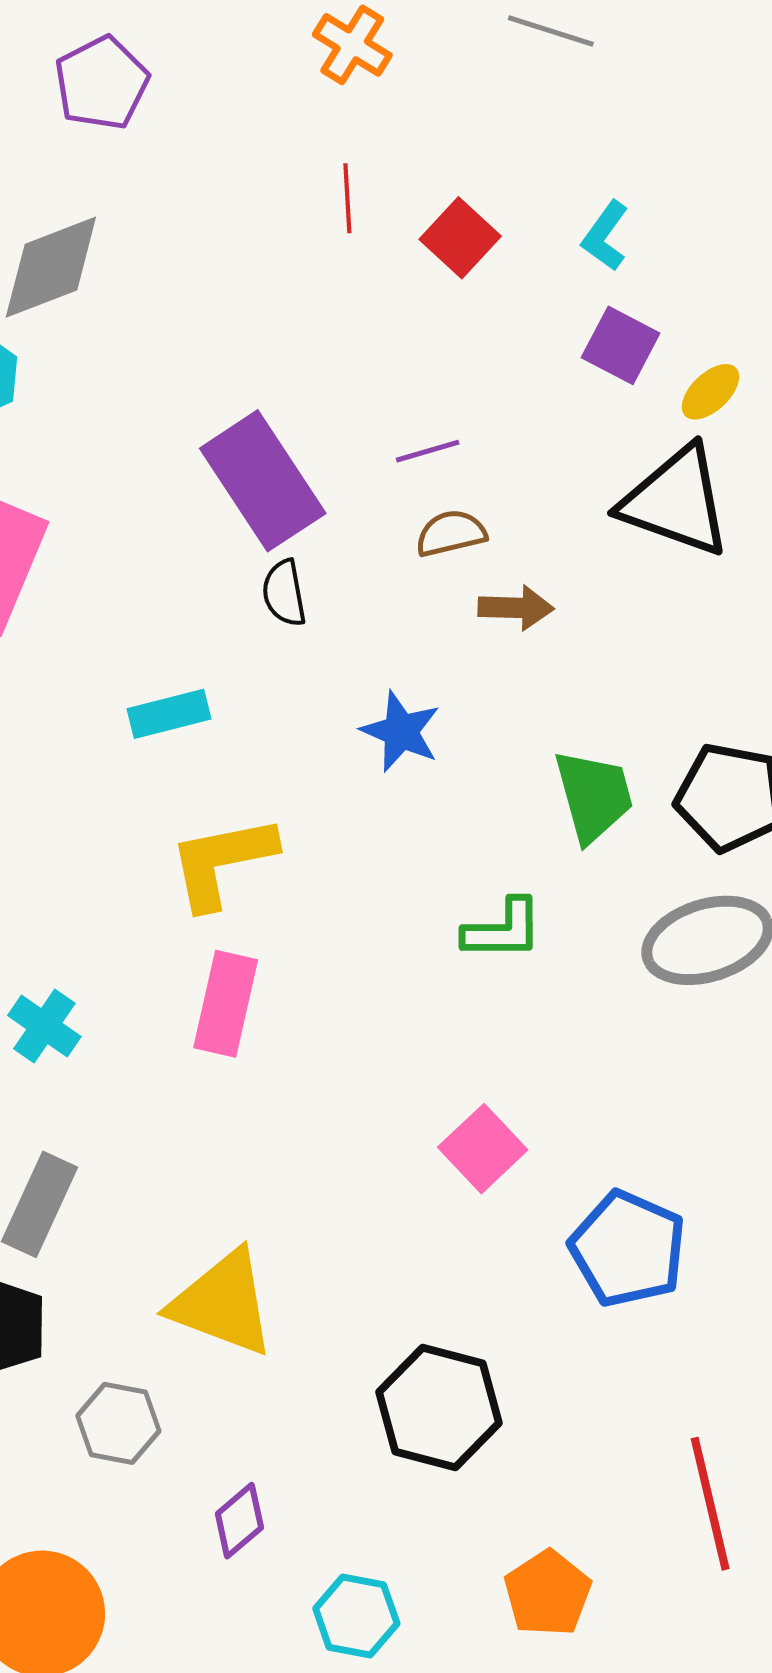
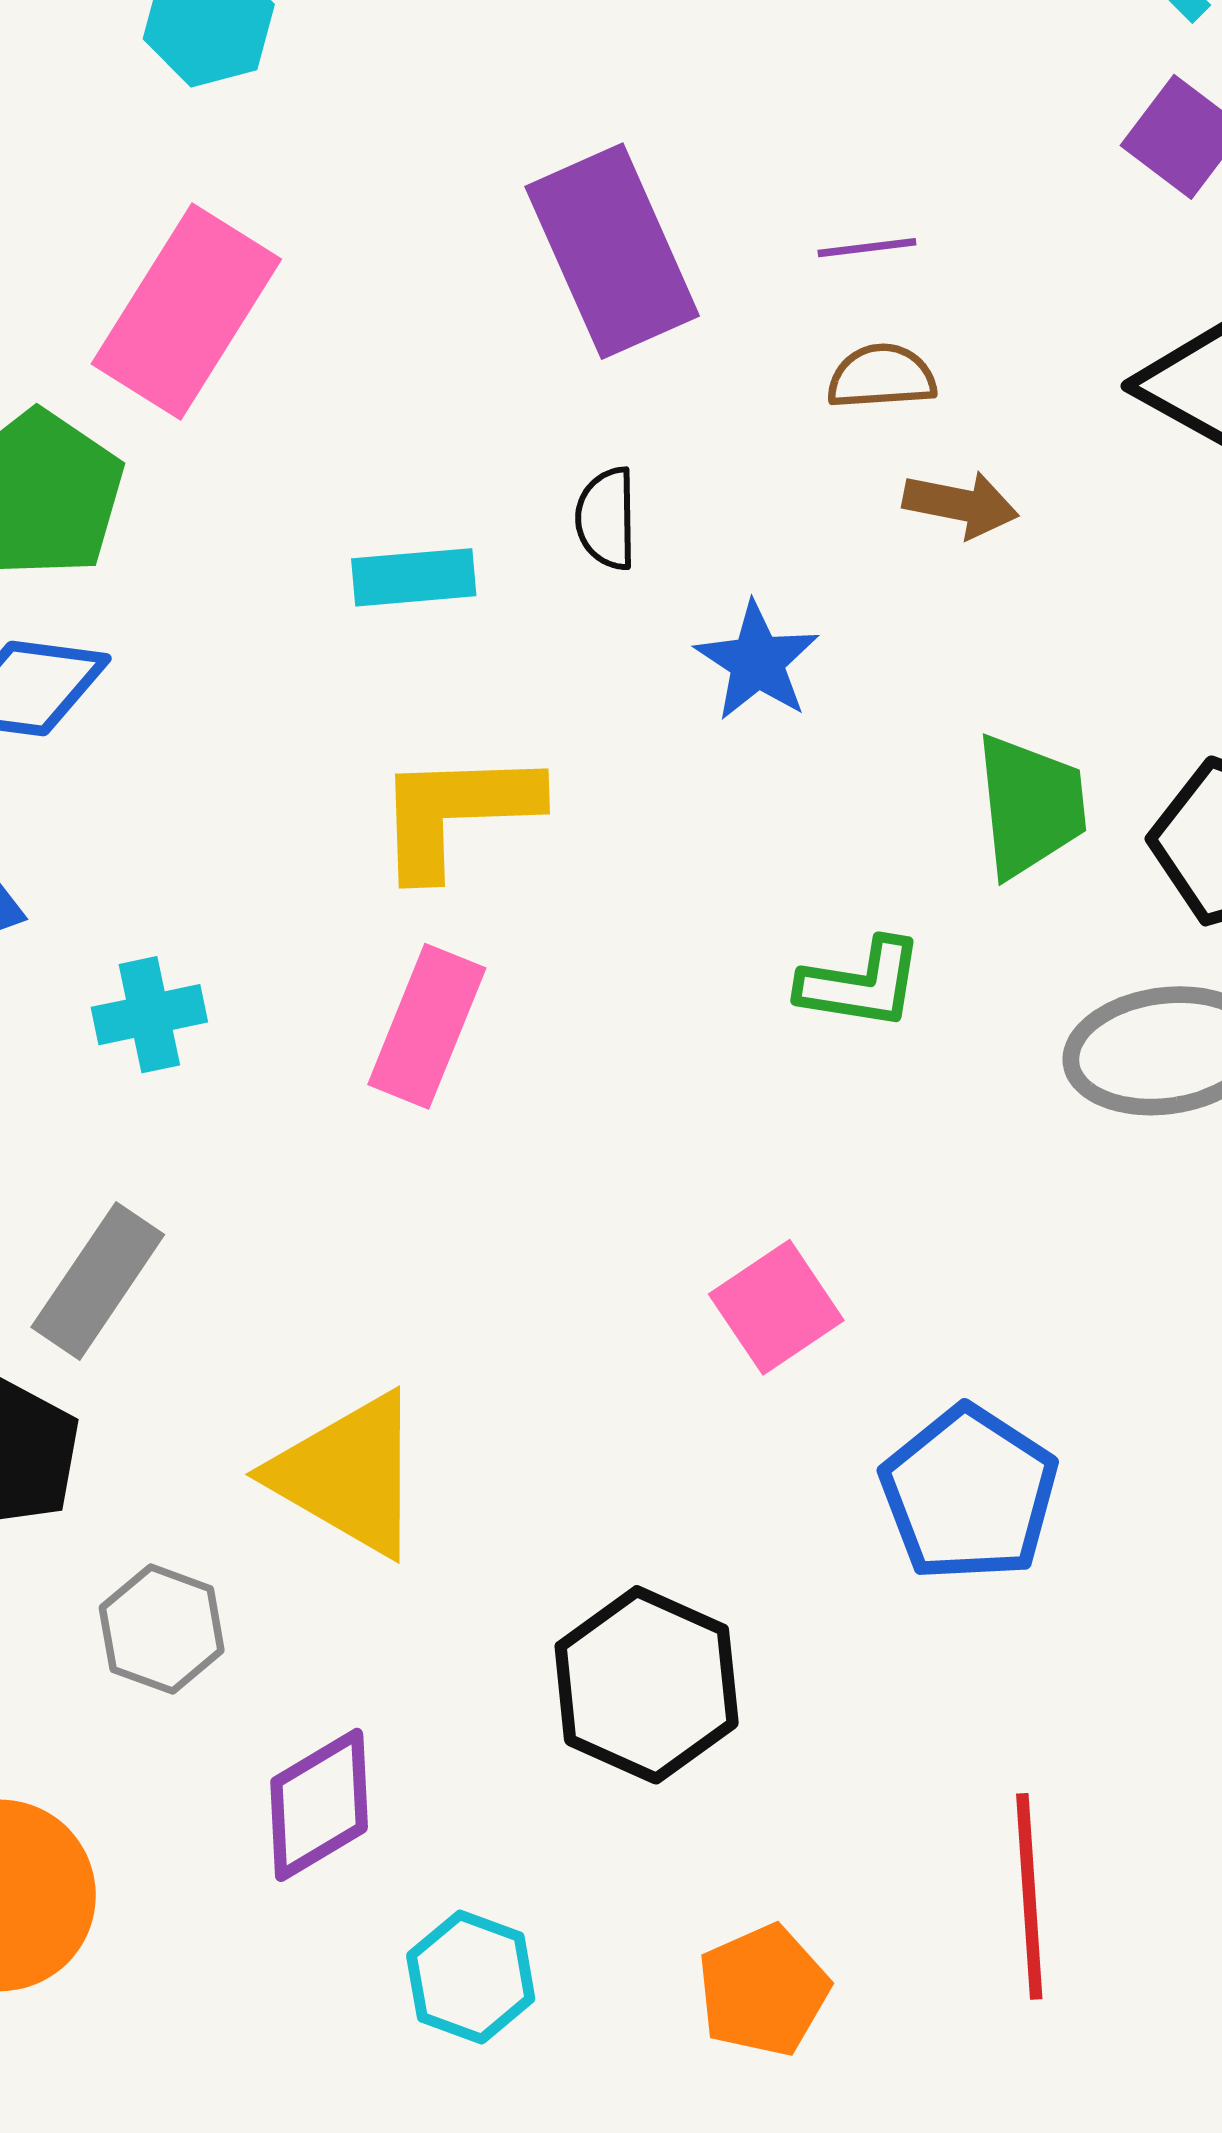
black semicircle: (284, 593) -> (606, 519), moved
cyan cross: (44, 1026) -> (149, 1015), turned 34
purple diamond: (239, 1521) -> (319, 1805), size x1.4

